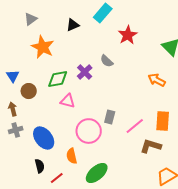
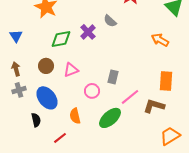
brown circle: (29, 91) -> (46, 66), moved
pink triangle: (68, 101) -> (71, 70), moved, turned -35
pink line: (135, 126) -> (130, 97), moved
pink circle: (89, 131) -> (92, 91), size x0.6
black semicircle: (40, 166) -> (36, 120), moved
green ellipse: (97, 173) -> (110, 118), moved

